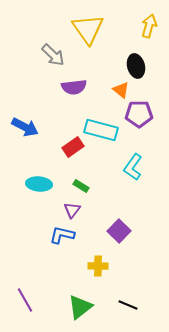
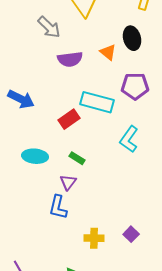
orange triangle: (121, 90) -> (108, 52), moved
purple square: (119, 231) -> (131, 234), moved, size x0.7
blue L-shape: (62, 235) -> (58, 207), turned -90

